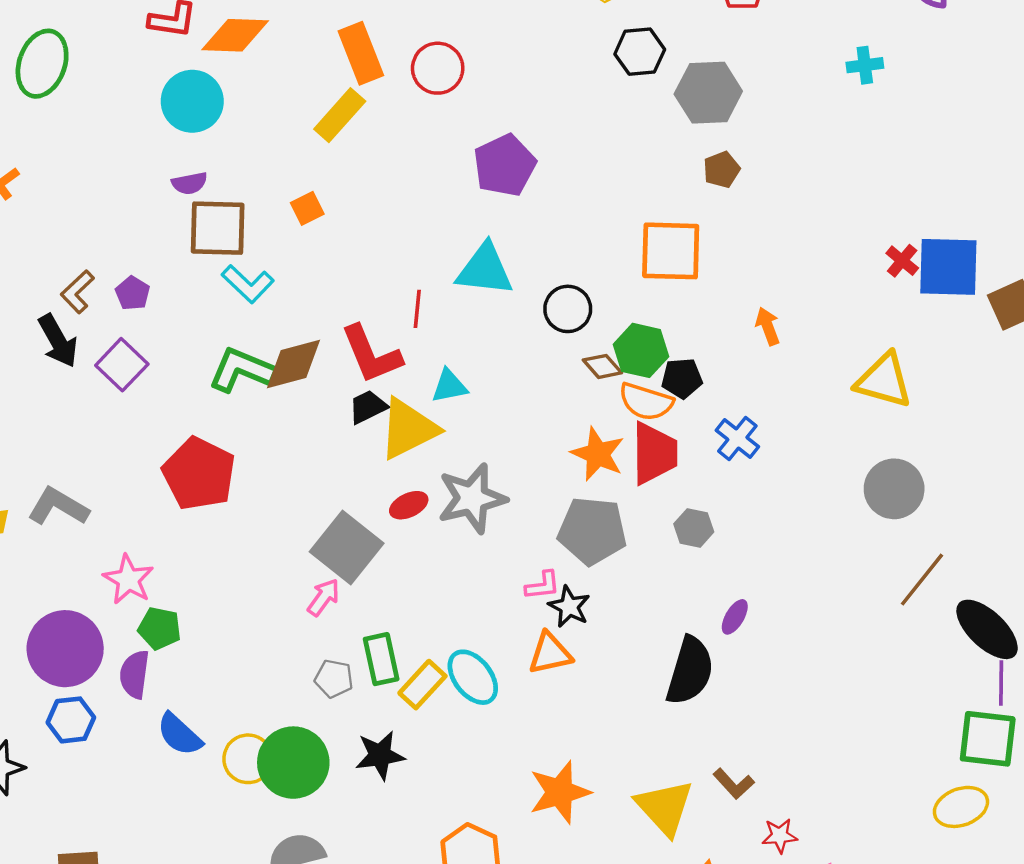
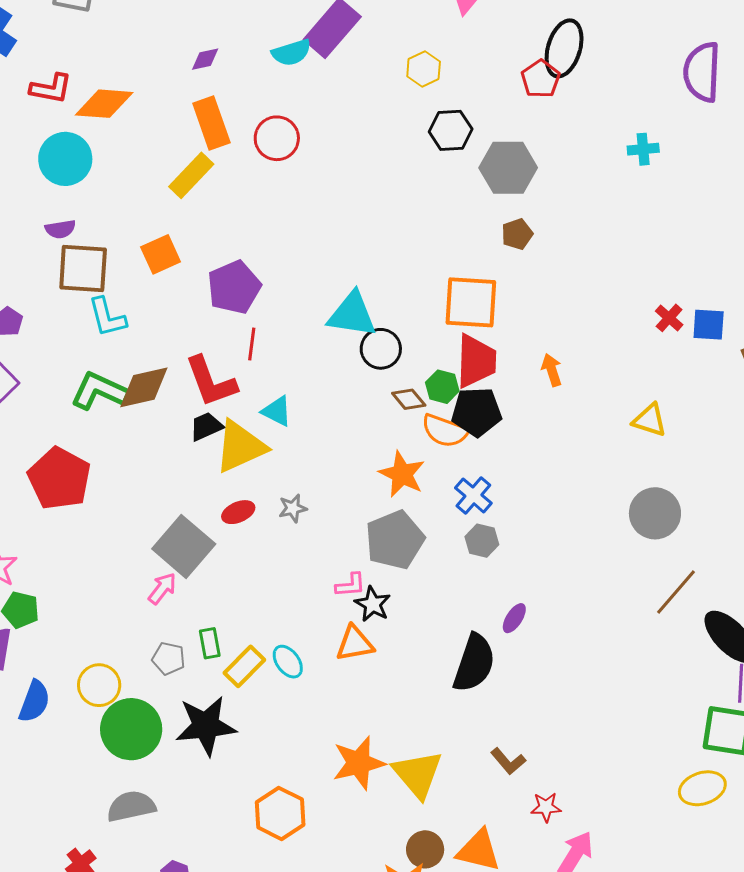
purple pentagon: (505, 165) -> (234, 287), moved
orange square: (307, 208) -> (161, 254), size x1.4
blue square: (948, 267) -> (709, 325), size x0.6
cyan triangle: (485, 270) -> (352, 314), moved
cyan L-shape: (248, 284) -> (107, 317), turned 30
green hexagon: (641, 350) -> (442, 387), size x0.7
black pentagon: (682, 378) -> (477, 412), size x1.4
yellow triangle: (884, 381) -> (650, 420), size x0.7
cyan triangle: (449, 386) -> (277, 411), turned 36
blue cross: (737, 439) -> (473, 495), moved
red trapezoid: (654, 453) -> (476, 361), moved
gray star: (472, 498) -> (293, 508), size x0.5
gray pentagon: (592, 531) -> (395, 540), turned -30
green rectangle: (381, 659) -> (210, 643), size x0.7
cyan ellipse: (473, 677) -> (288, 662), size x0.7
blue semicircle: (179, 734) -> (34, 701), turned -114
black star: (380, 755) -> (206, 726), size x1.4
yellow circle: (248, 759) -> (99, 685), moved
yellow triangle: (665, 807) -> (418, 774), moved

